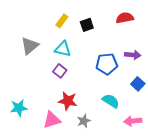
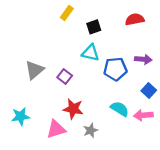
yellow rectangle: (62, 21) -> (67, 13), moved
gray triangle: (30, 46) -> (34, 70), moved
cyan triangle: (63, 49) -> (91, 53), moved
pink arrow: (133, 121) -> (143, 115), moved

